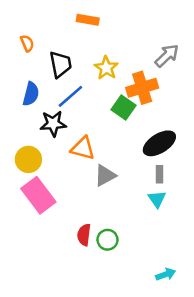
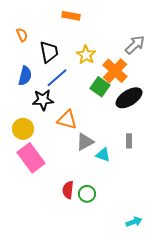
orange cross: (142, 88) -> (115, 71), turned -30
black ellipse: (159, 143) -> (129, 98), moved
cyan triangle: (157, 199) -> (103, 155), moved, turned -35

